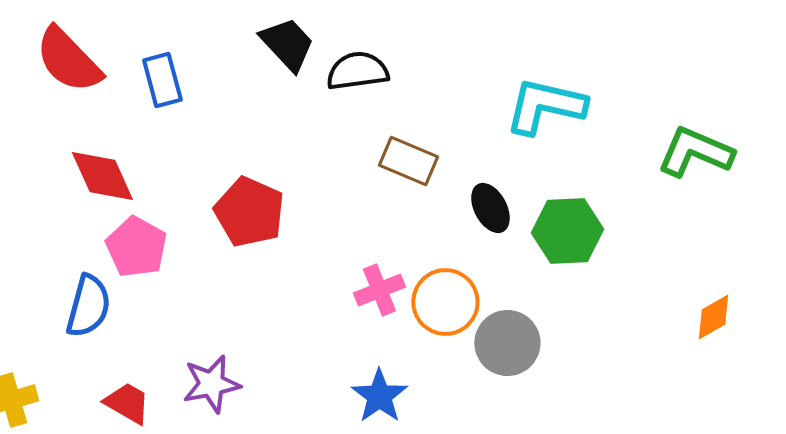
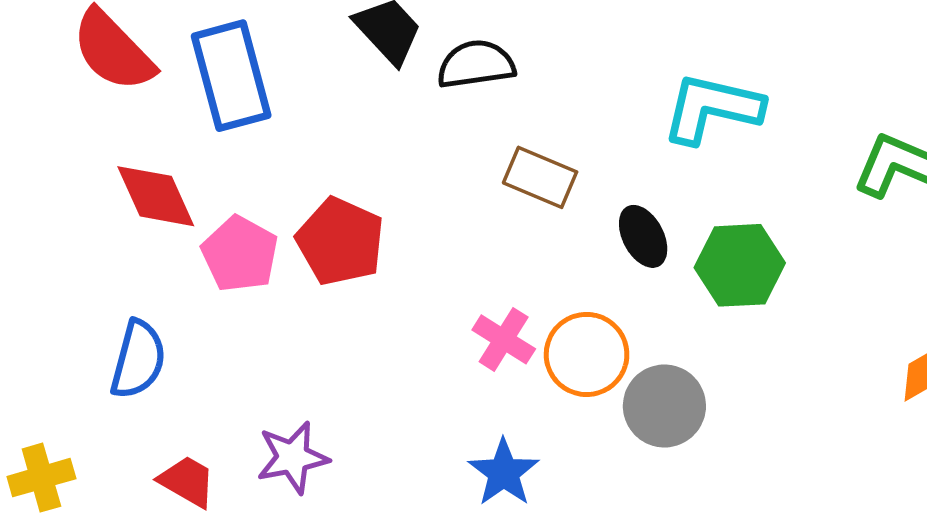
blue rectangle: (162, 80) -> (231, 76), size x1.6
pink pentagon: (136, 247) -> (240, 254), moved
pink cross: (379, 290) -> (504, 339), turned -36

